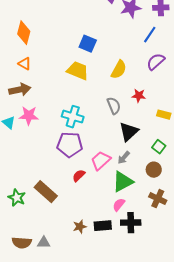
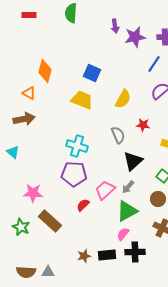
orange diamond: (24, 33) -> (45, 71), moved
pink star: (29, 116) -> (33, 193), moved

